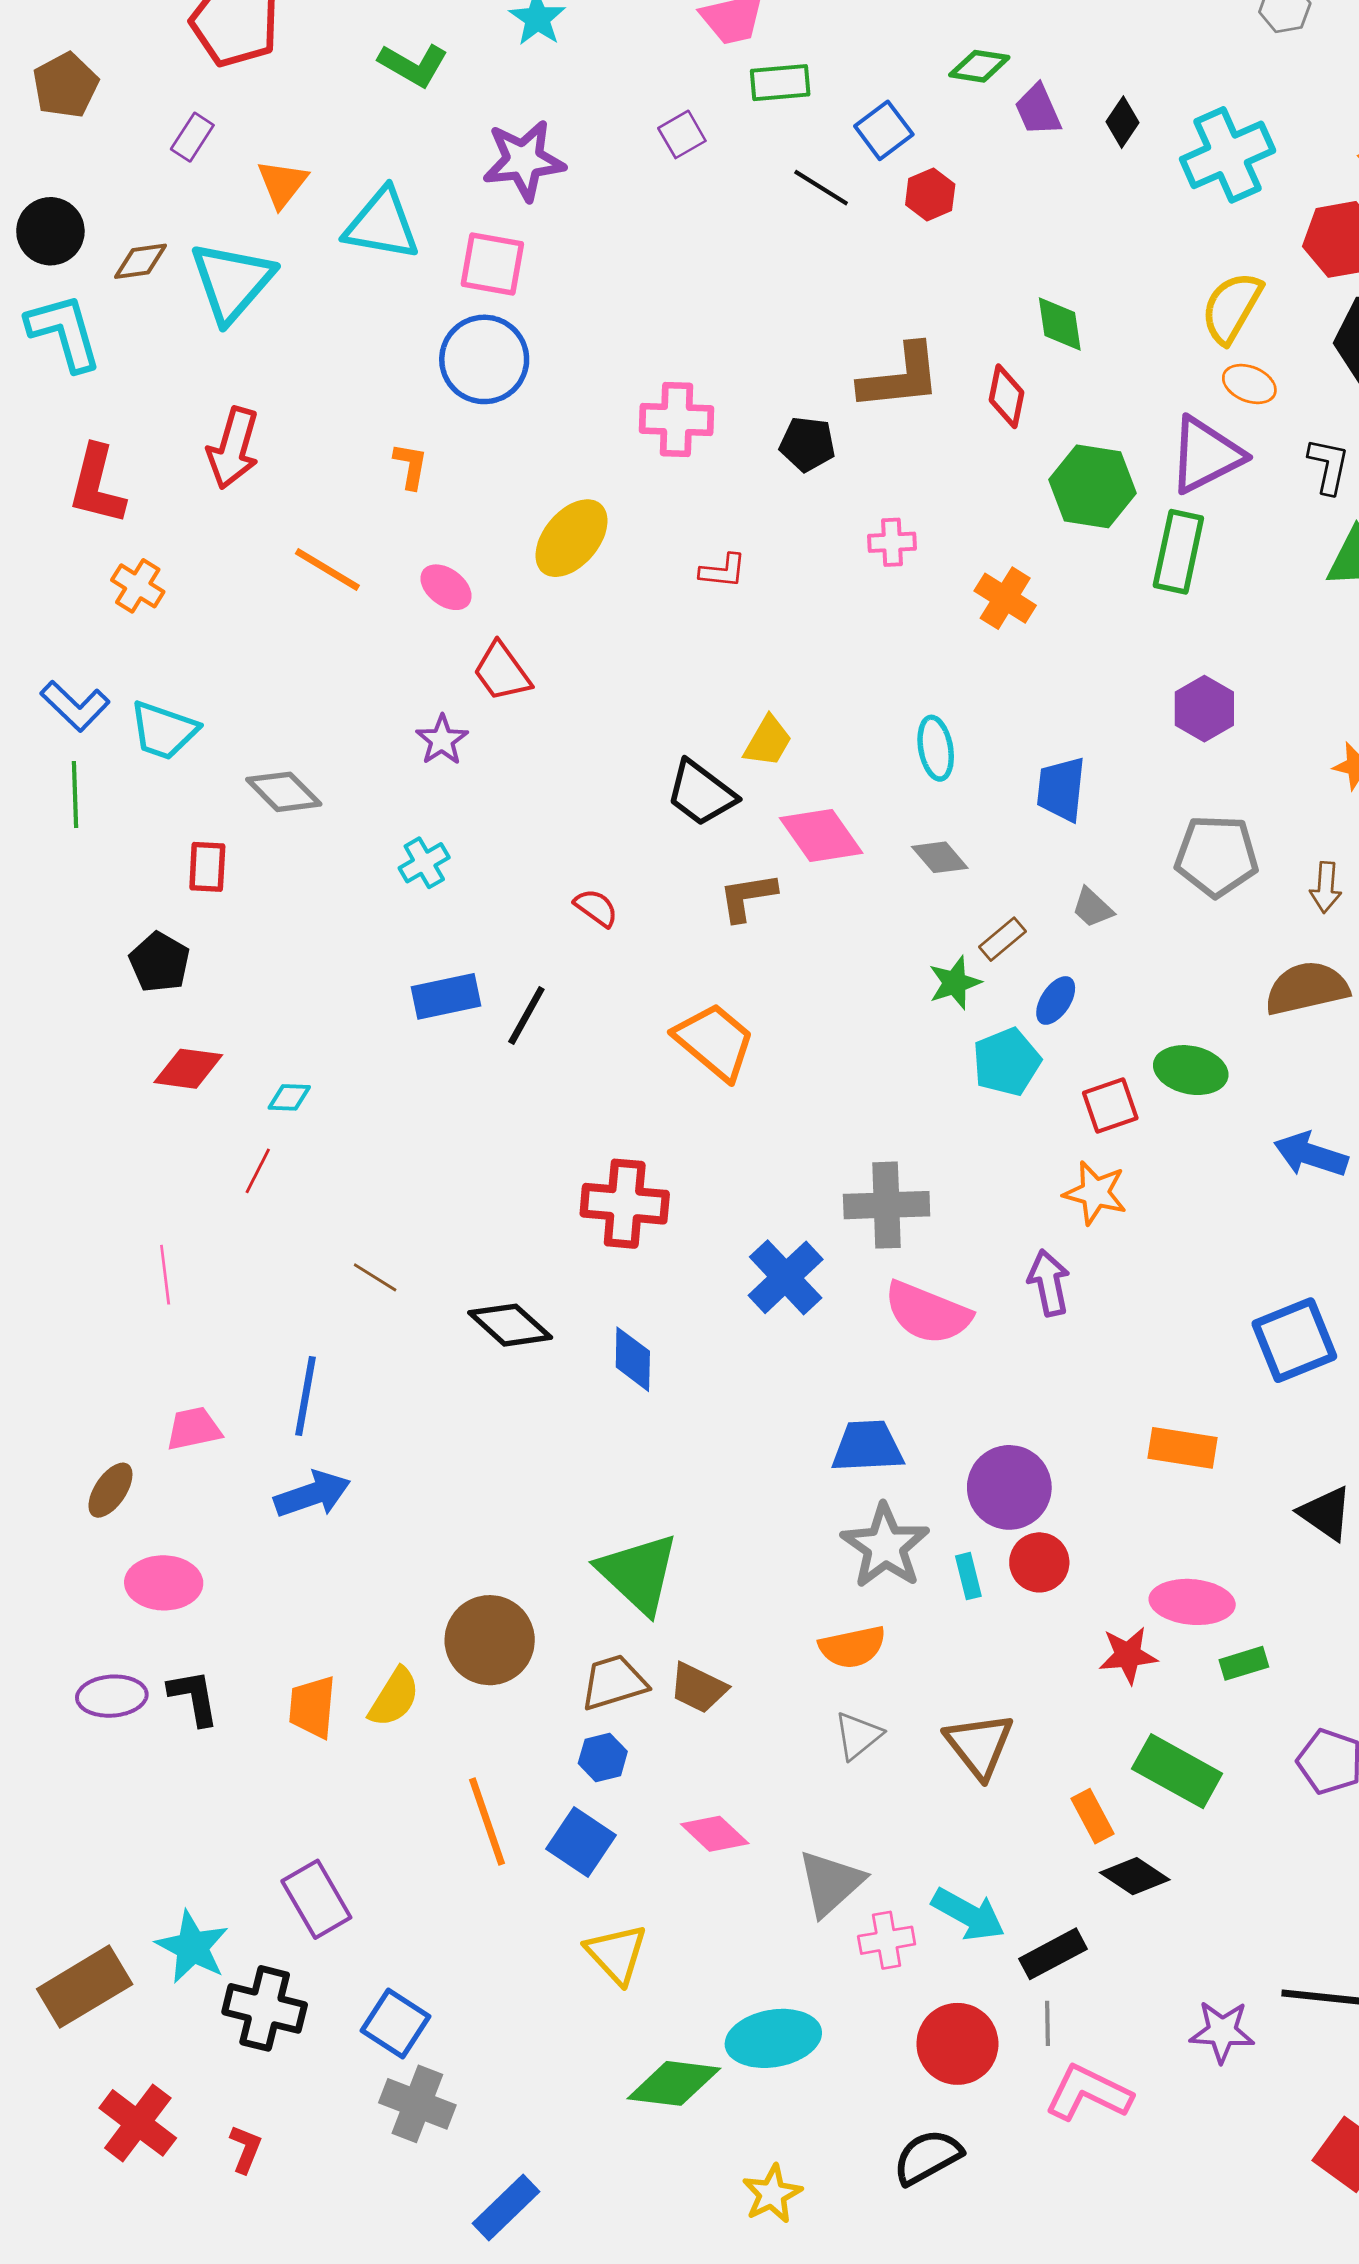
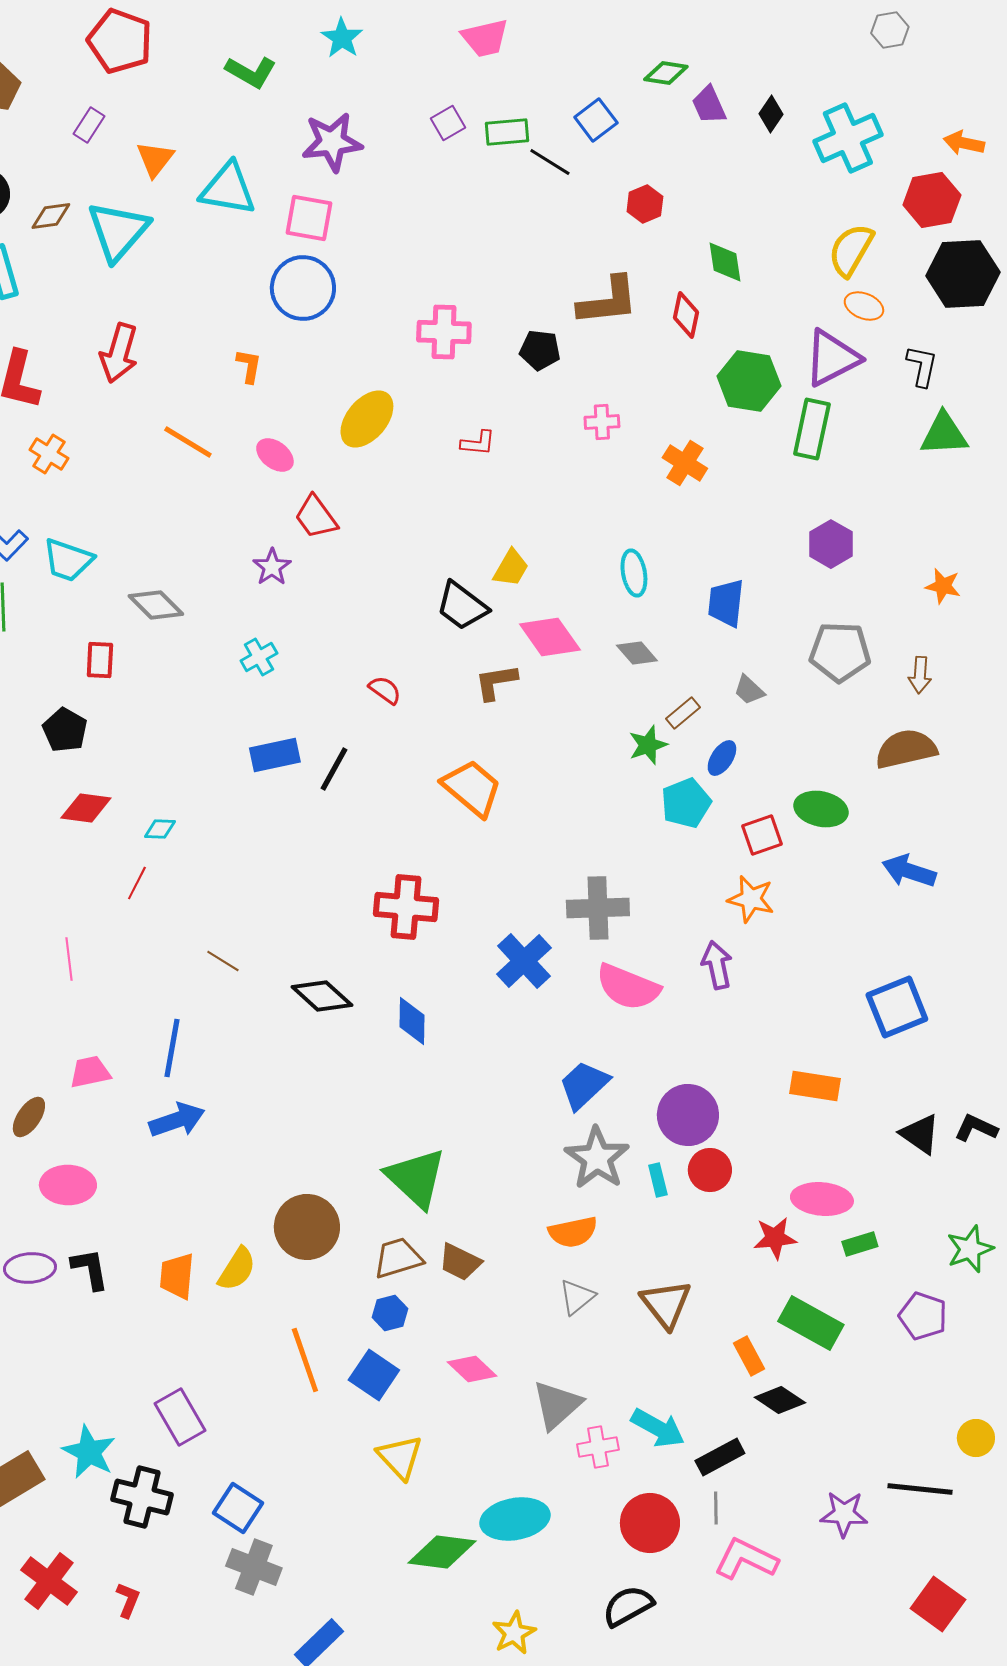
green rectangle: (780, 83) -> (507, 132), moved
red hexagon: (930, 194) -> (645, 204), moved
blue trapezoid: (867, 1446) -> (584, 1085), turned -40

